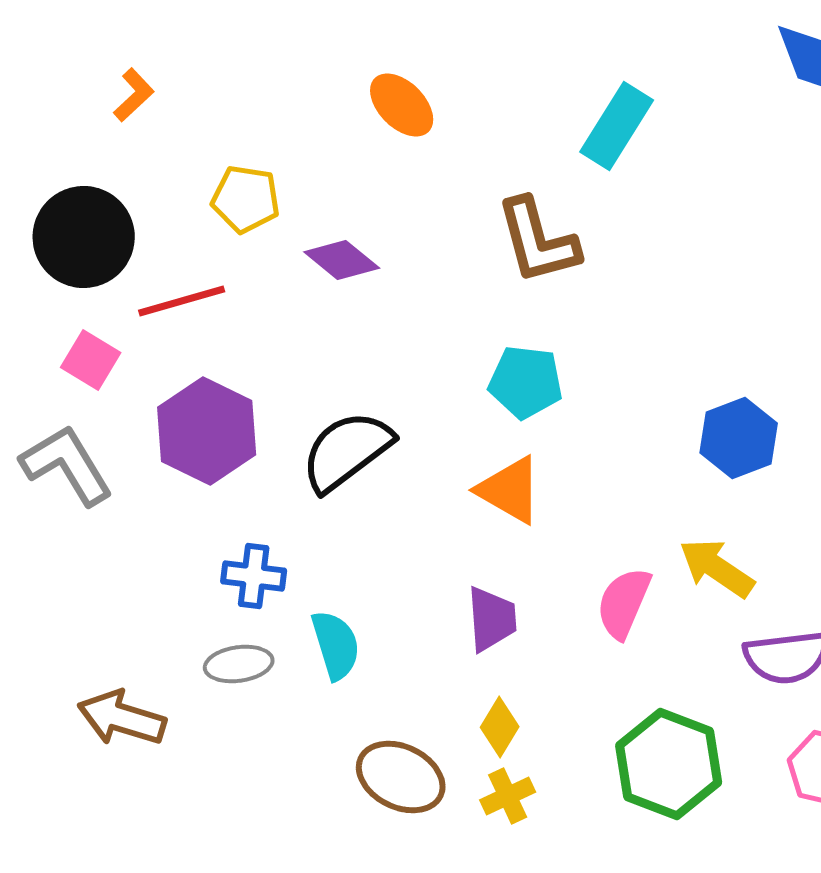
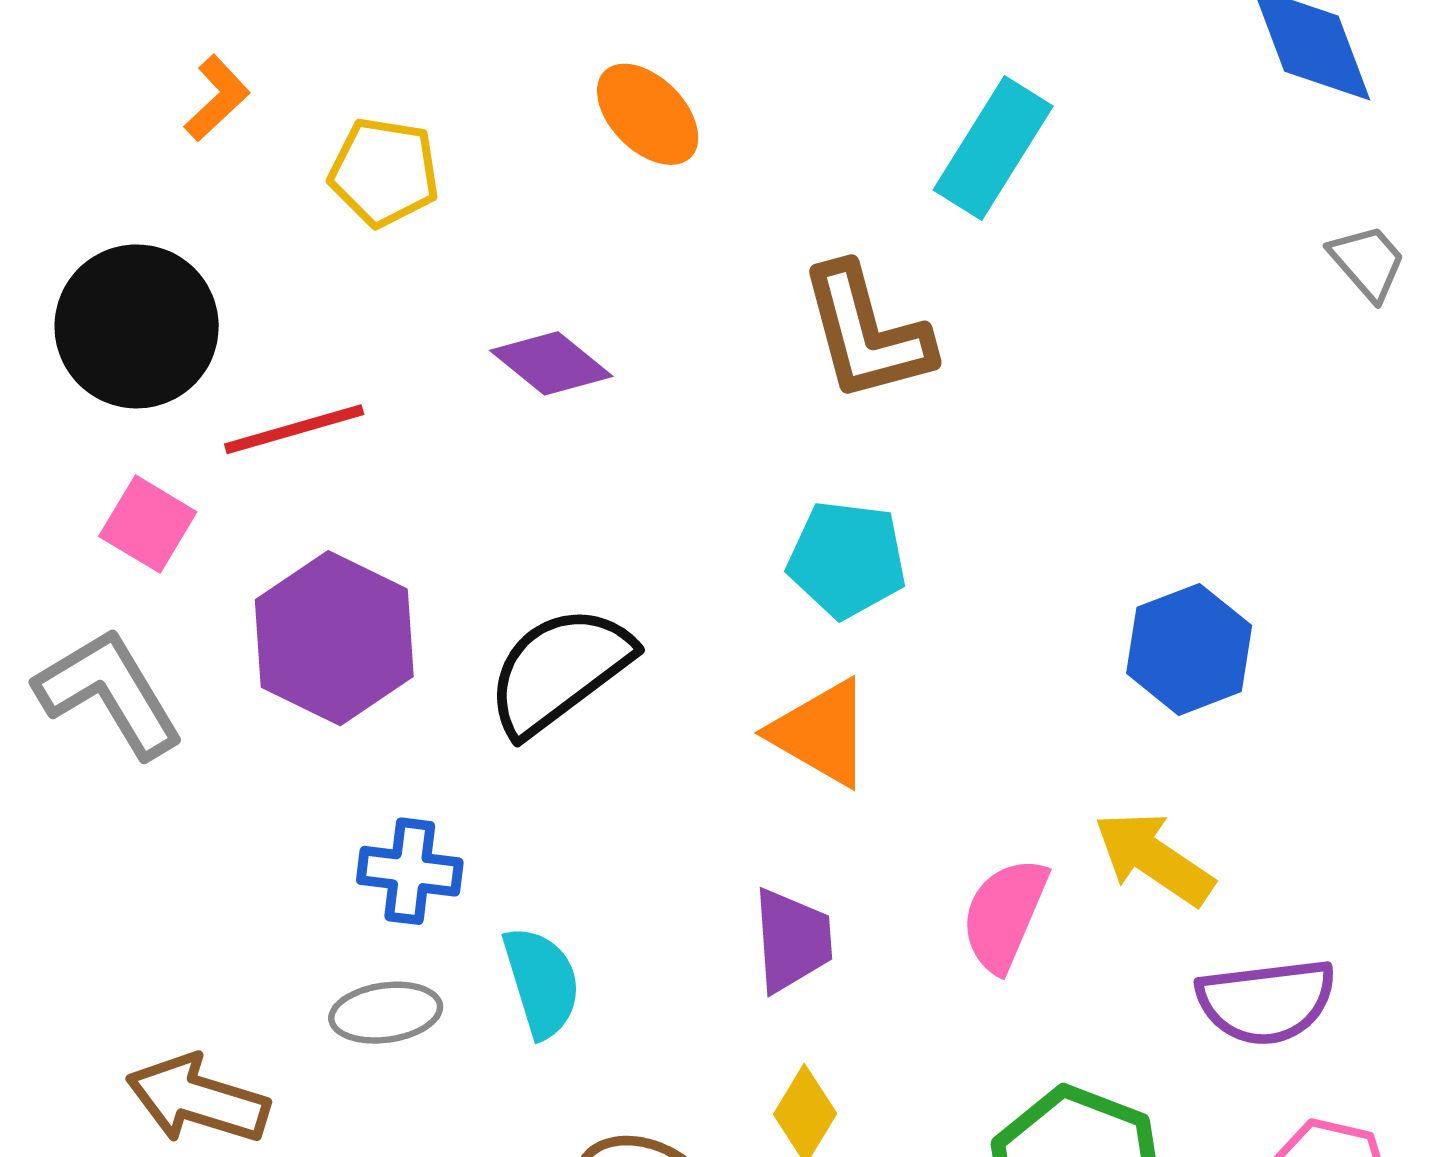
yellow pentagon: (246, 199) -> (384, 172), moved

